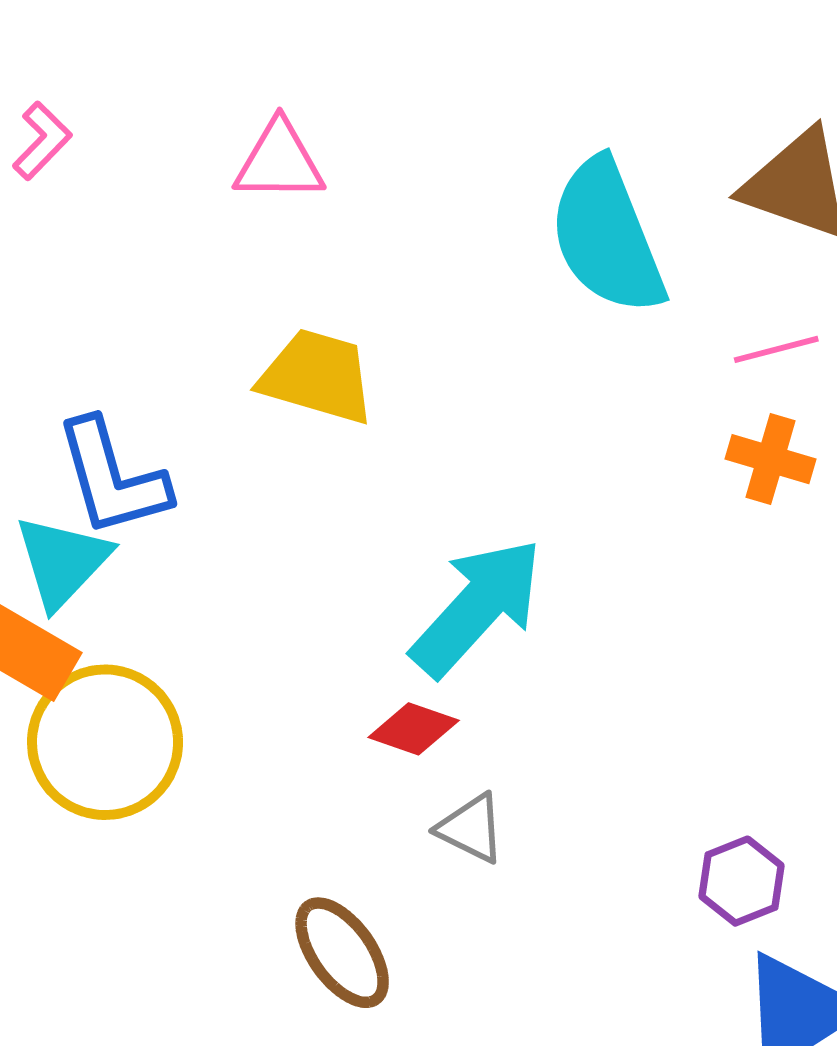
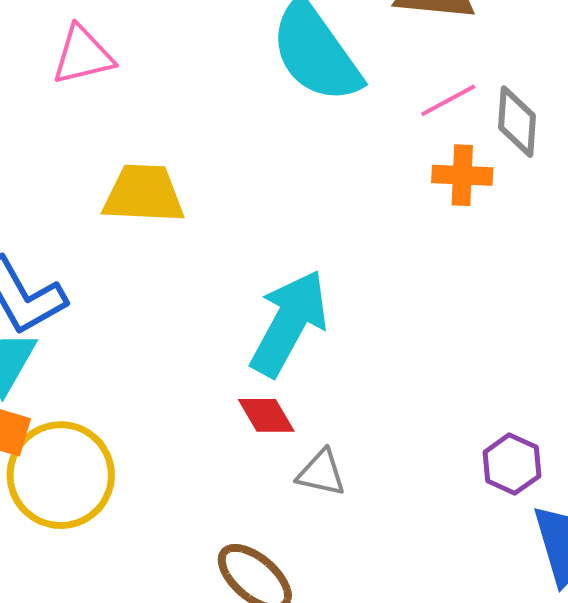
red diamond: (414, 729) -> (266, 415), turned 54

